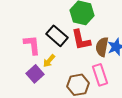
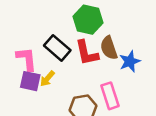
brown semicircle: (102, 47) -> (109, 48), moved, turned -30
purple square: (35, 74) -> (30, 81), moved, turned -36

